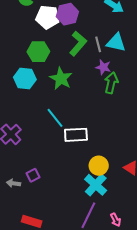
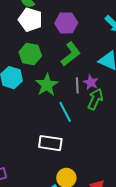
white pentagon: (48, 17) -> (30, 20), moved
gray line: (98, 44) -> (77, 85), moved
cyan line: (55, 118) -> (65, 112), moved

